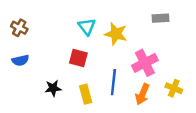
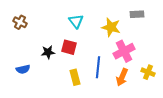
yellow star: (116, 34) -> (111, 27), moved
blue semicircle: (20, 60) -> (23, 69), moved
black star: (53, 88) -> (48, 52), moved

